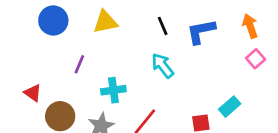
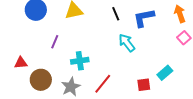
cyan arrow: (163, 66) -> (127, 43), moved
red triangle: (33, 93) -> (21, 63), turned -40

